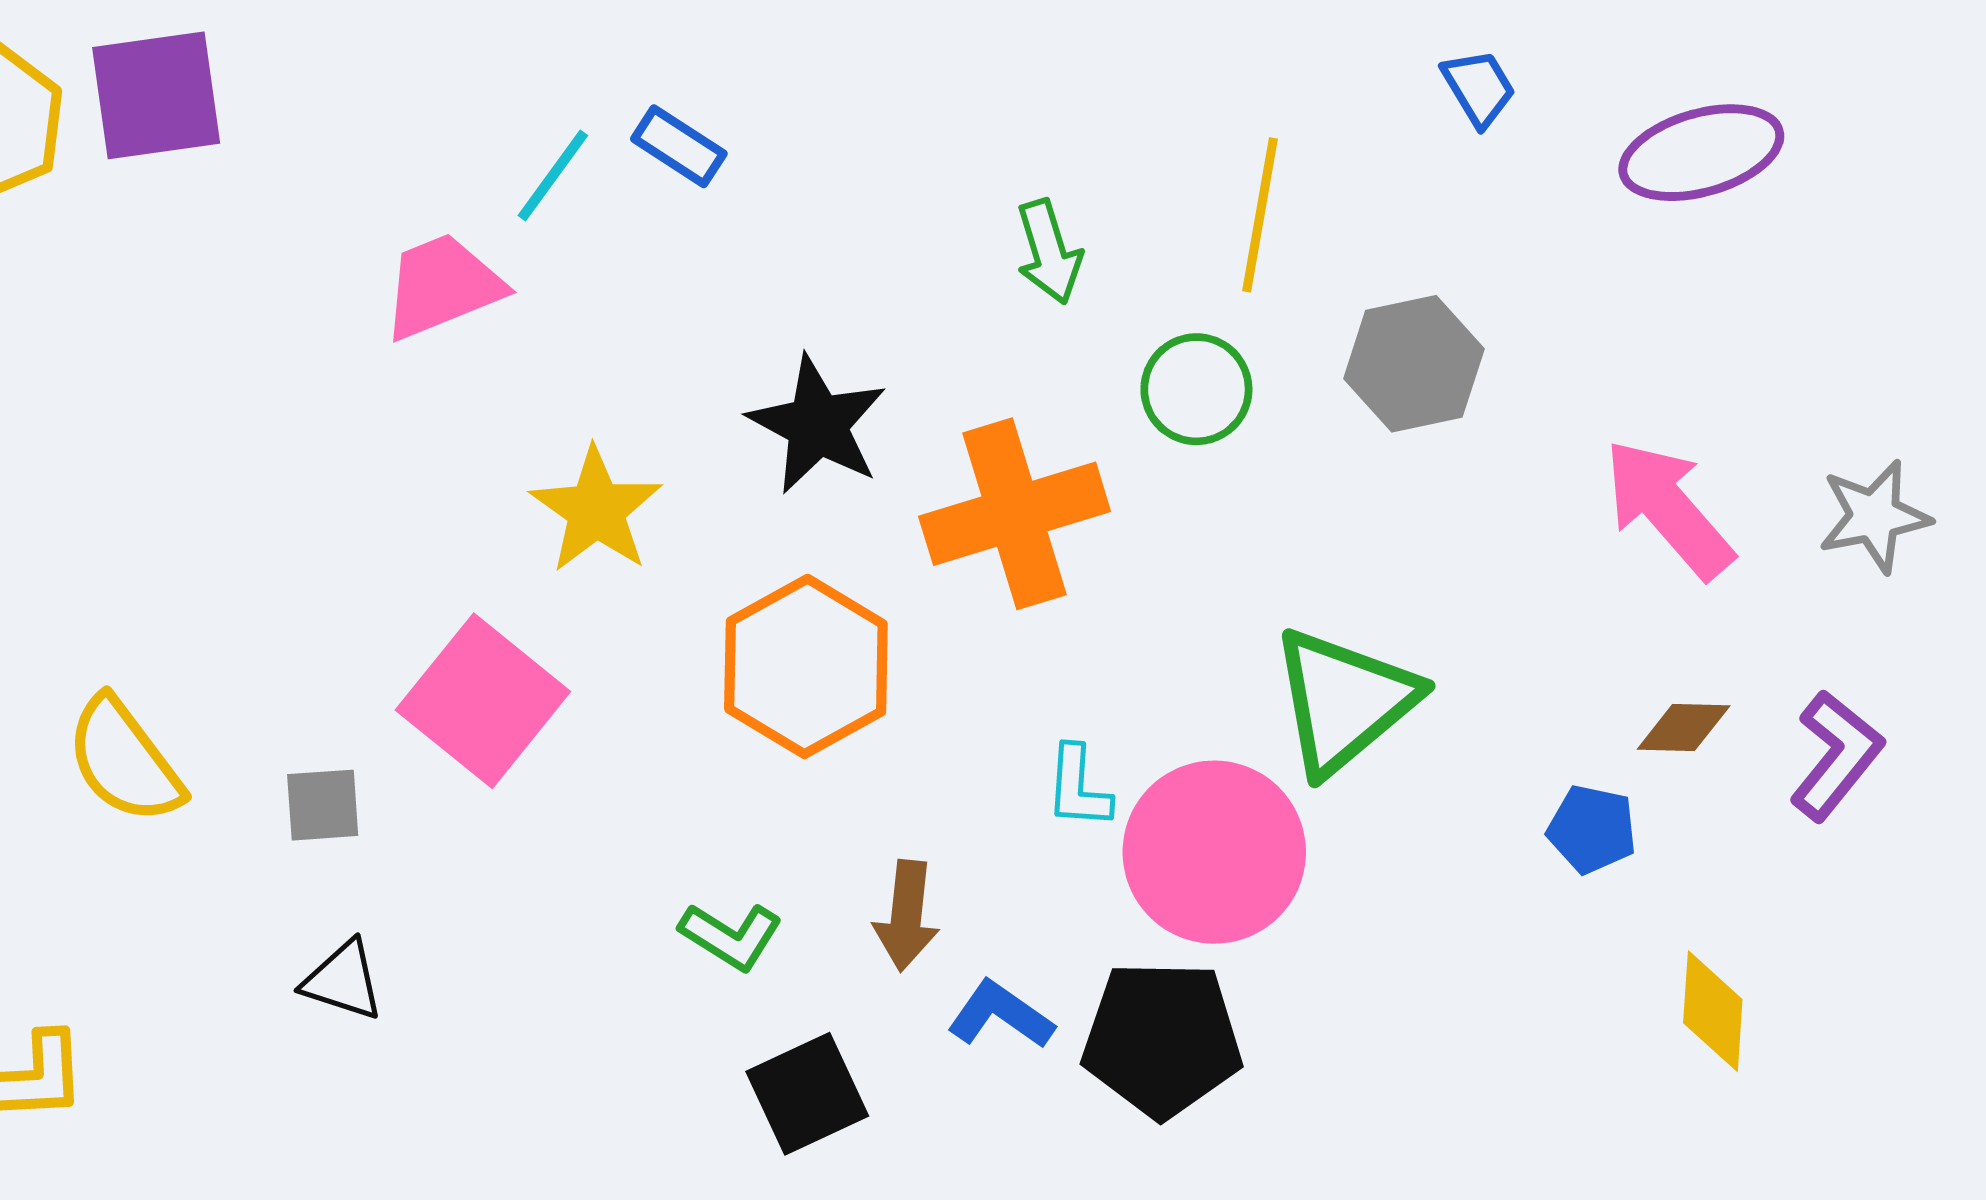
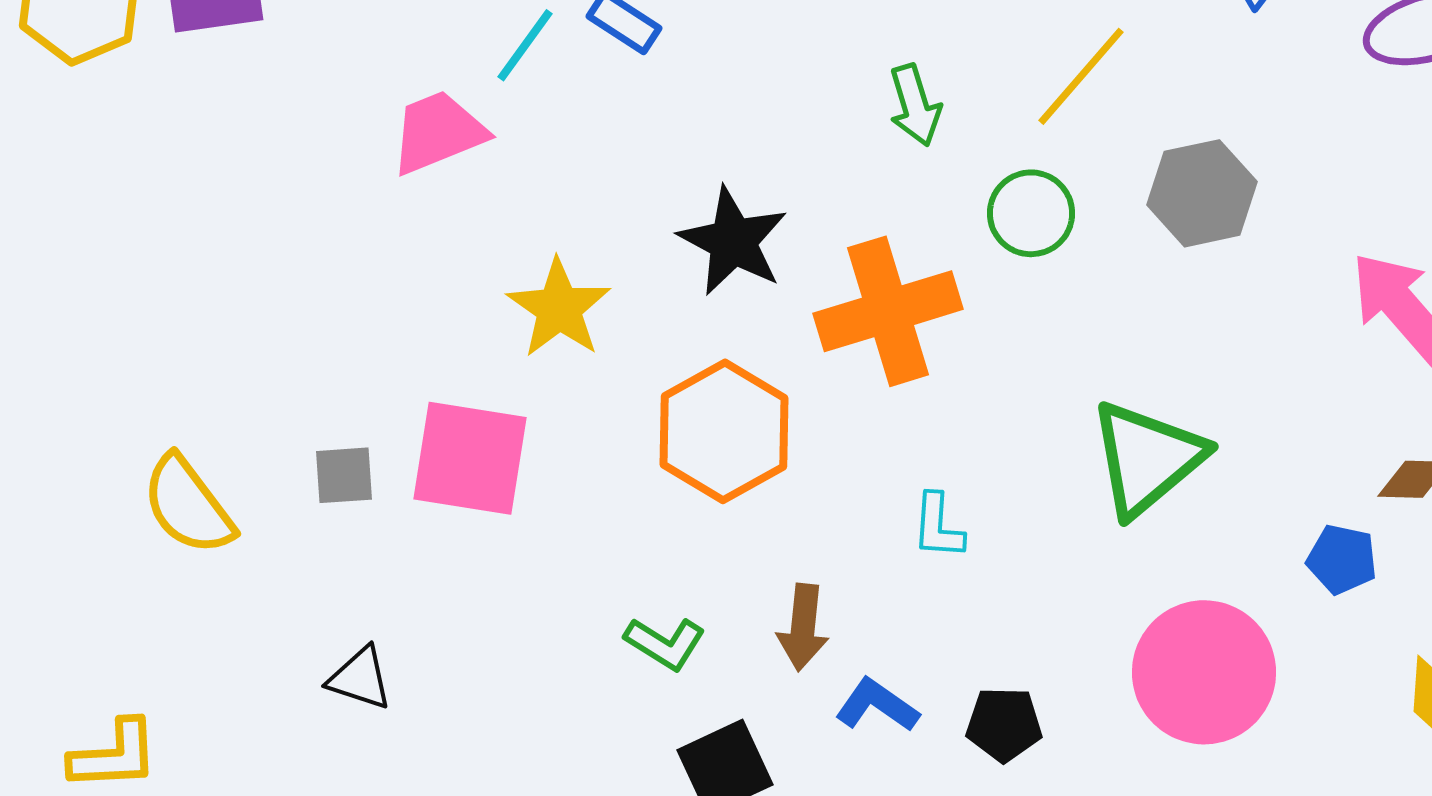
yellow line: (1260, 215) -> (1081, 76), turned 31
pink square: (483, 701) -> (470, 458), turned -30
gray square: (323, 805) -> (344, 475), moved
pink circle: (1214, 852) -> (1204, 672), moved
black pentagon: (1162, 1039) -> (1004, 724), size x0.6

